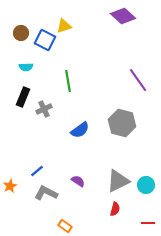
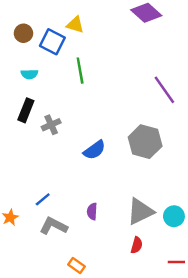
yellow triangle: (64, 26) -> (75, 25), turned 35
green line: (68, 81) -> (80, 71), moved
purple semicircle: (78, 181) -> (92, 211), turned -120

